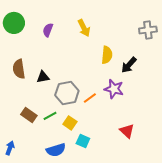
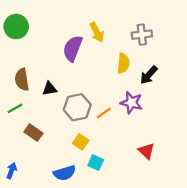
purple semicircle: (48, 30) -> (73, 48), moved, size x1.6
gray cross: (148, 30) -> (142, 35), moved
green line: (50, 116) -> (15, 108), moved

